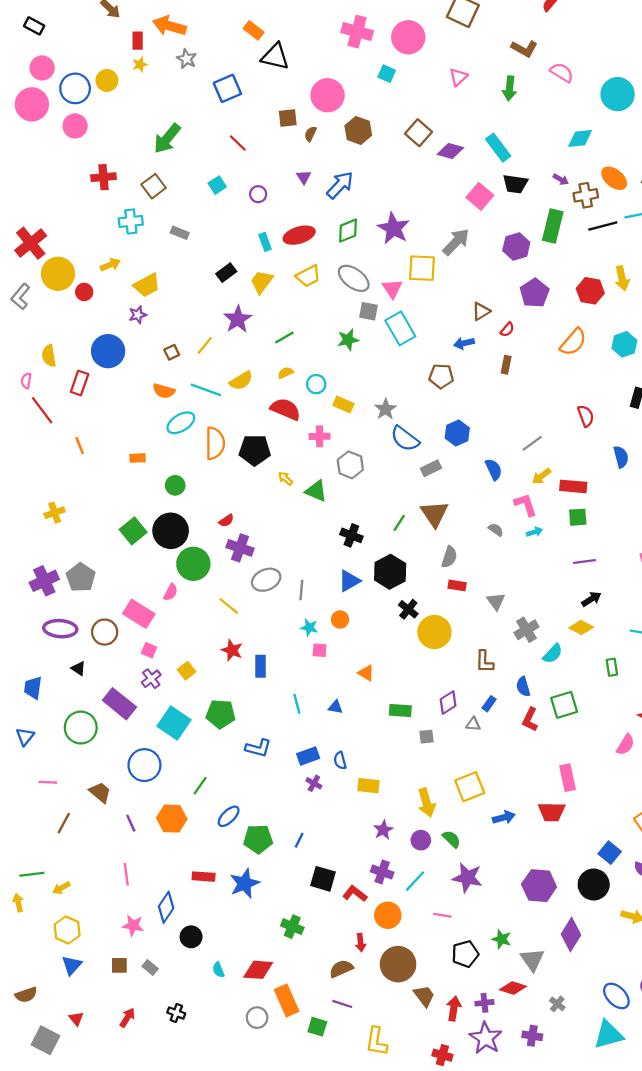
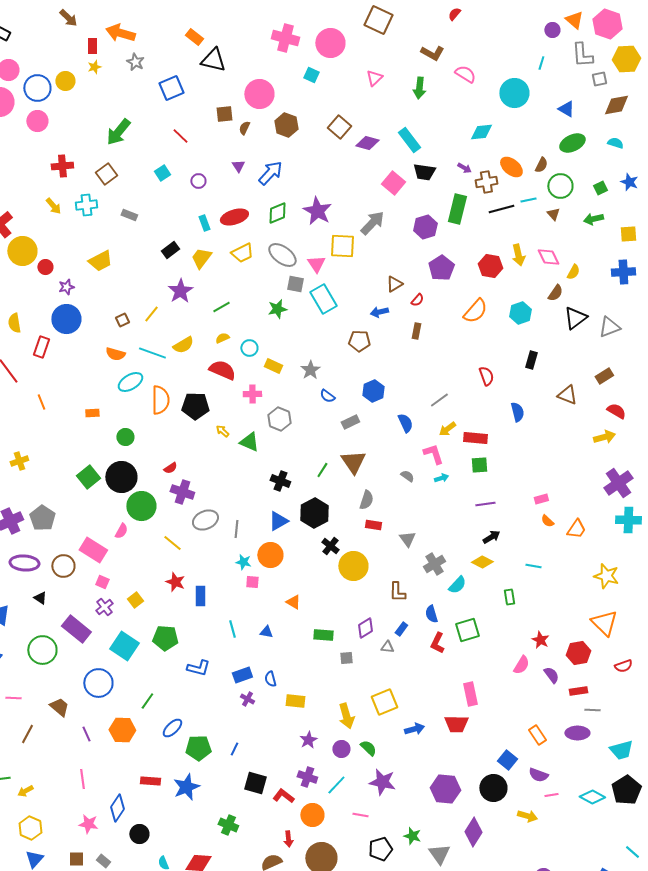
yellow arrow: (110, 265) -> (53, 206), moved, turned 72
purple star: (138, 315) -> (66, 287), moved
blue semicircle: (405, 439) -> (327, 396), size x0.6
orange circle: (340, 620) -> (270, 555), size x1.6

